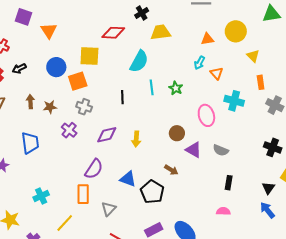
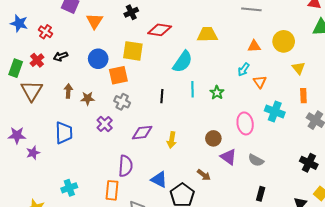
black cross: (142, 13) -> (131, 12), moved
purple semicircle: (94, 169) -> (126, 166), turned -35

